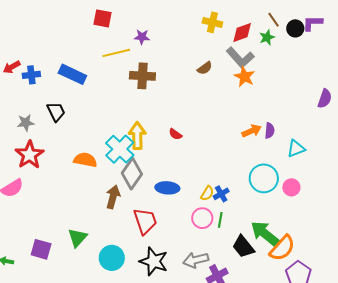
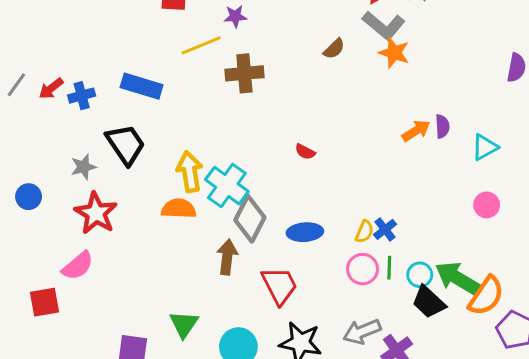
black trapezoid: (56, 112) -> (126, 144), size x1.4
yellow arrow: (137, 136) -> (190, 172), moved
cyan circle: (264, 178) -> (420, 275), moved, size x0.6

